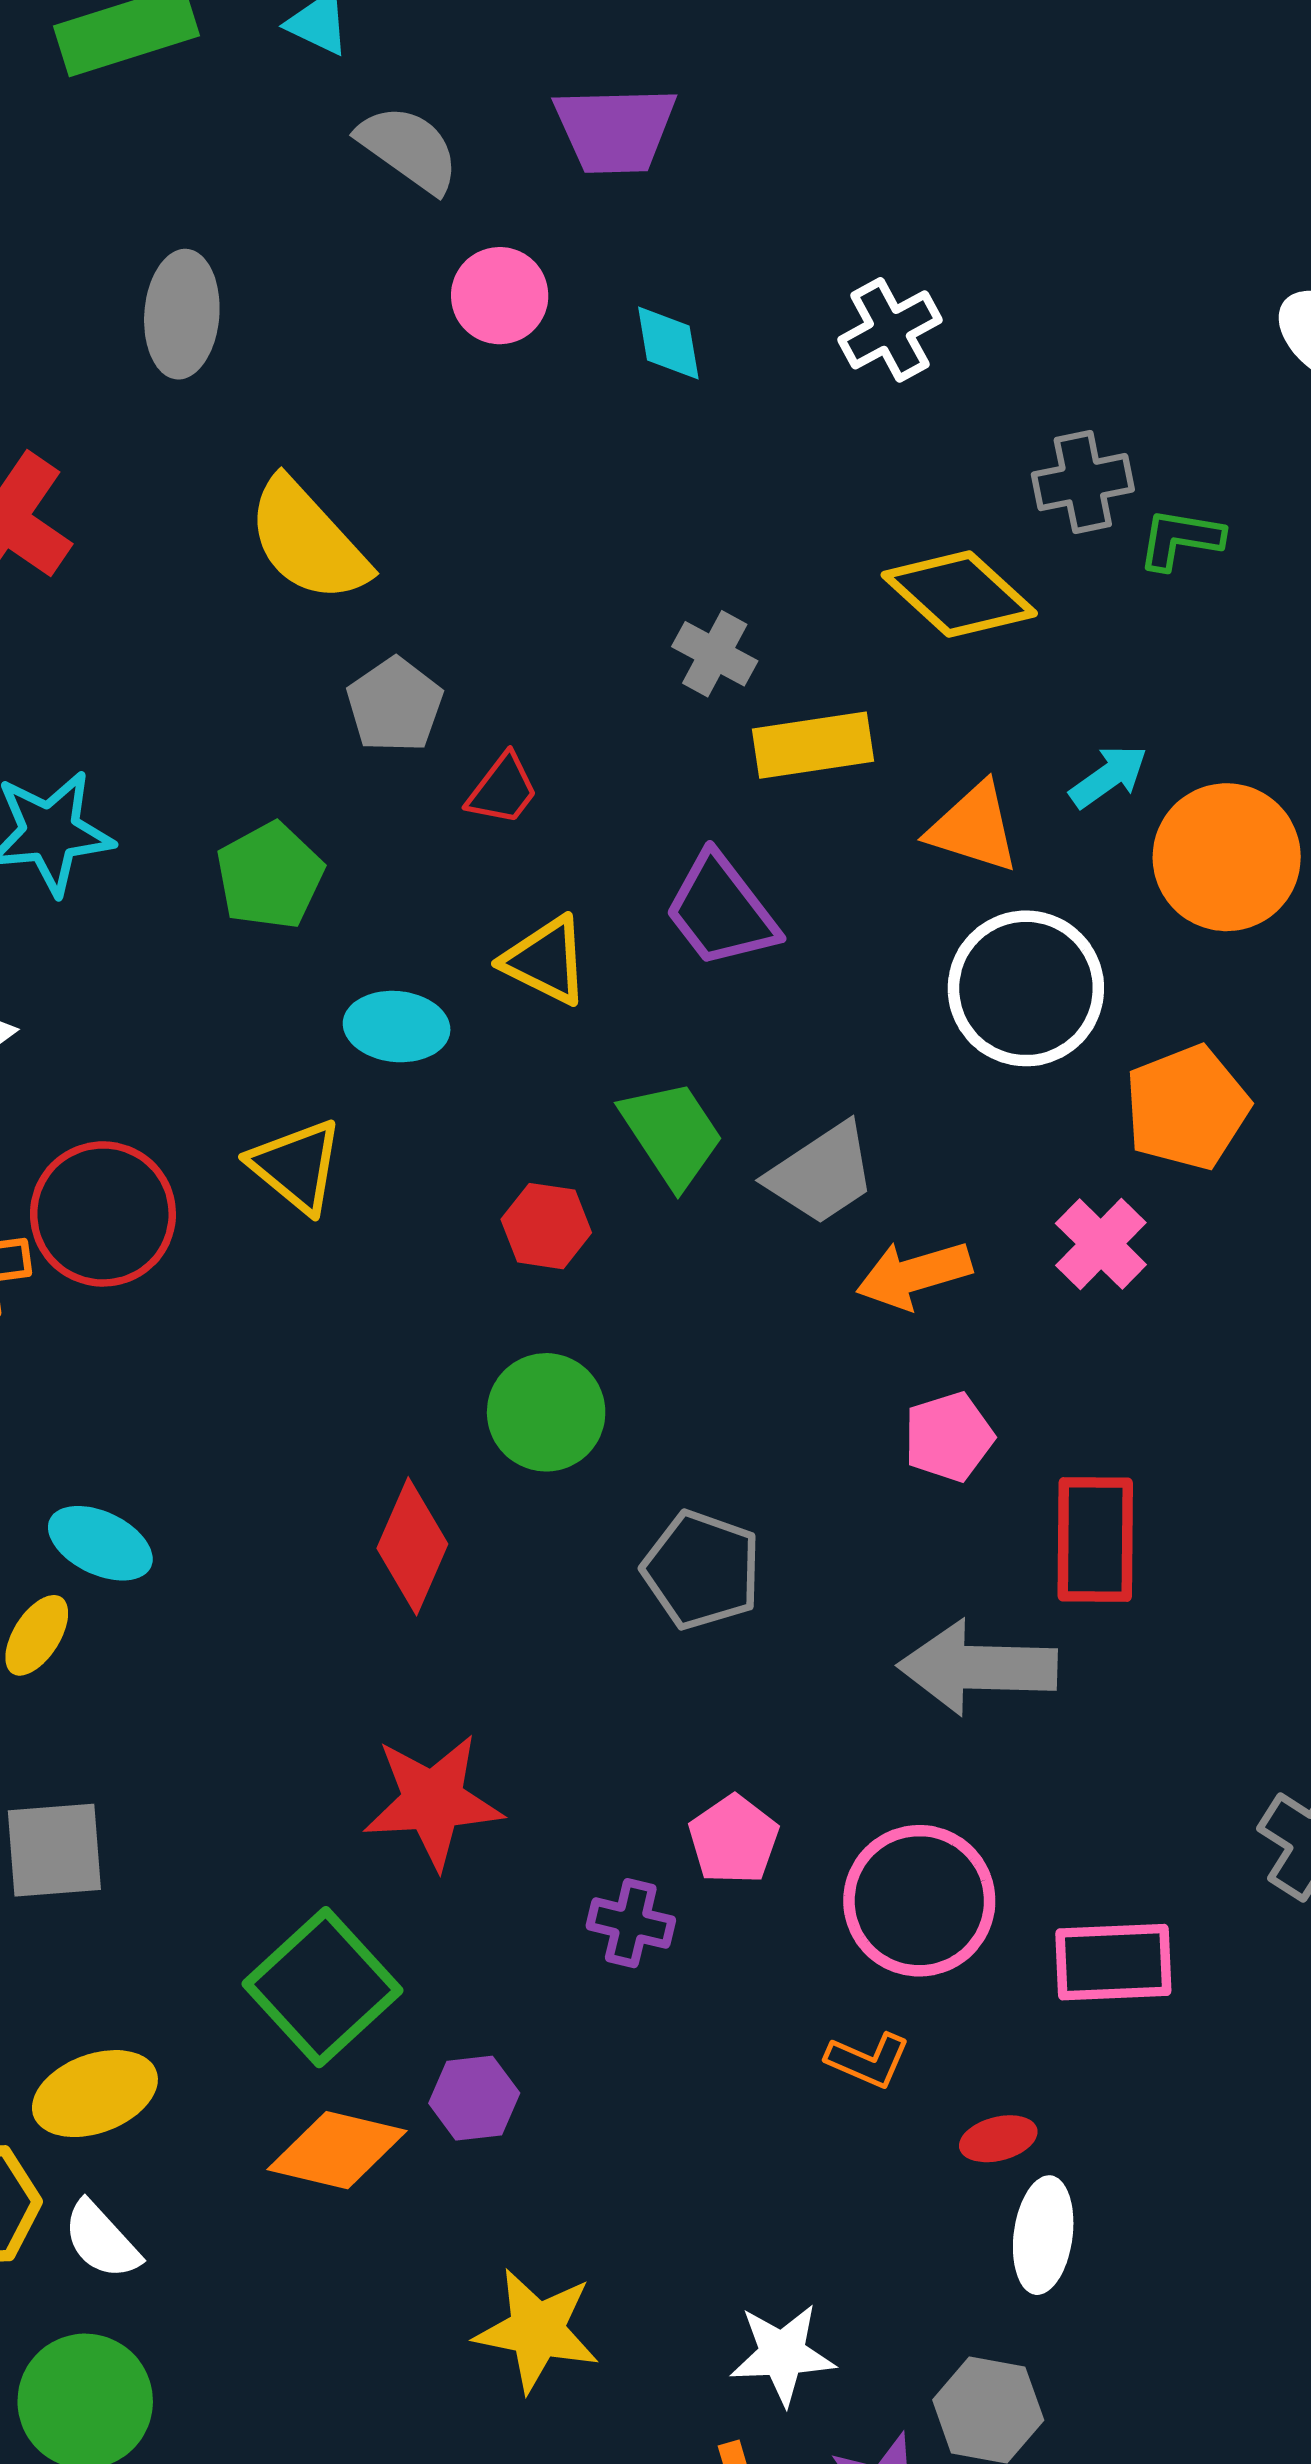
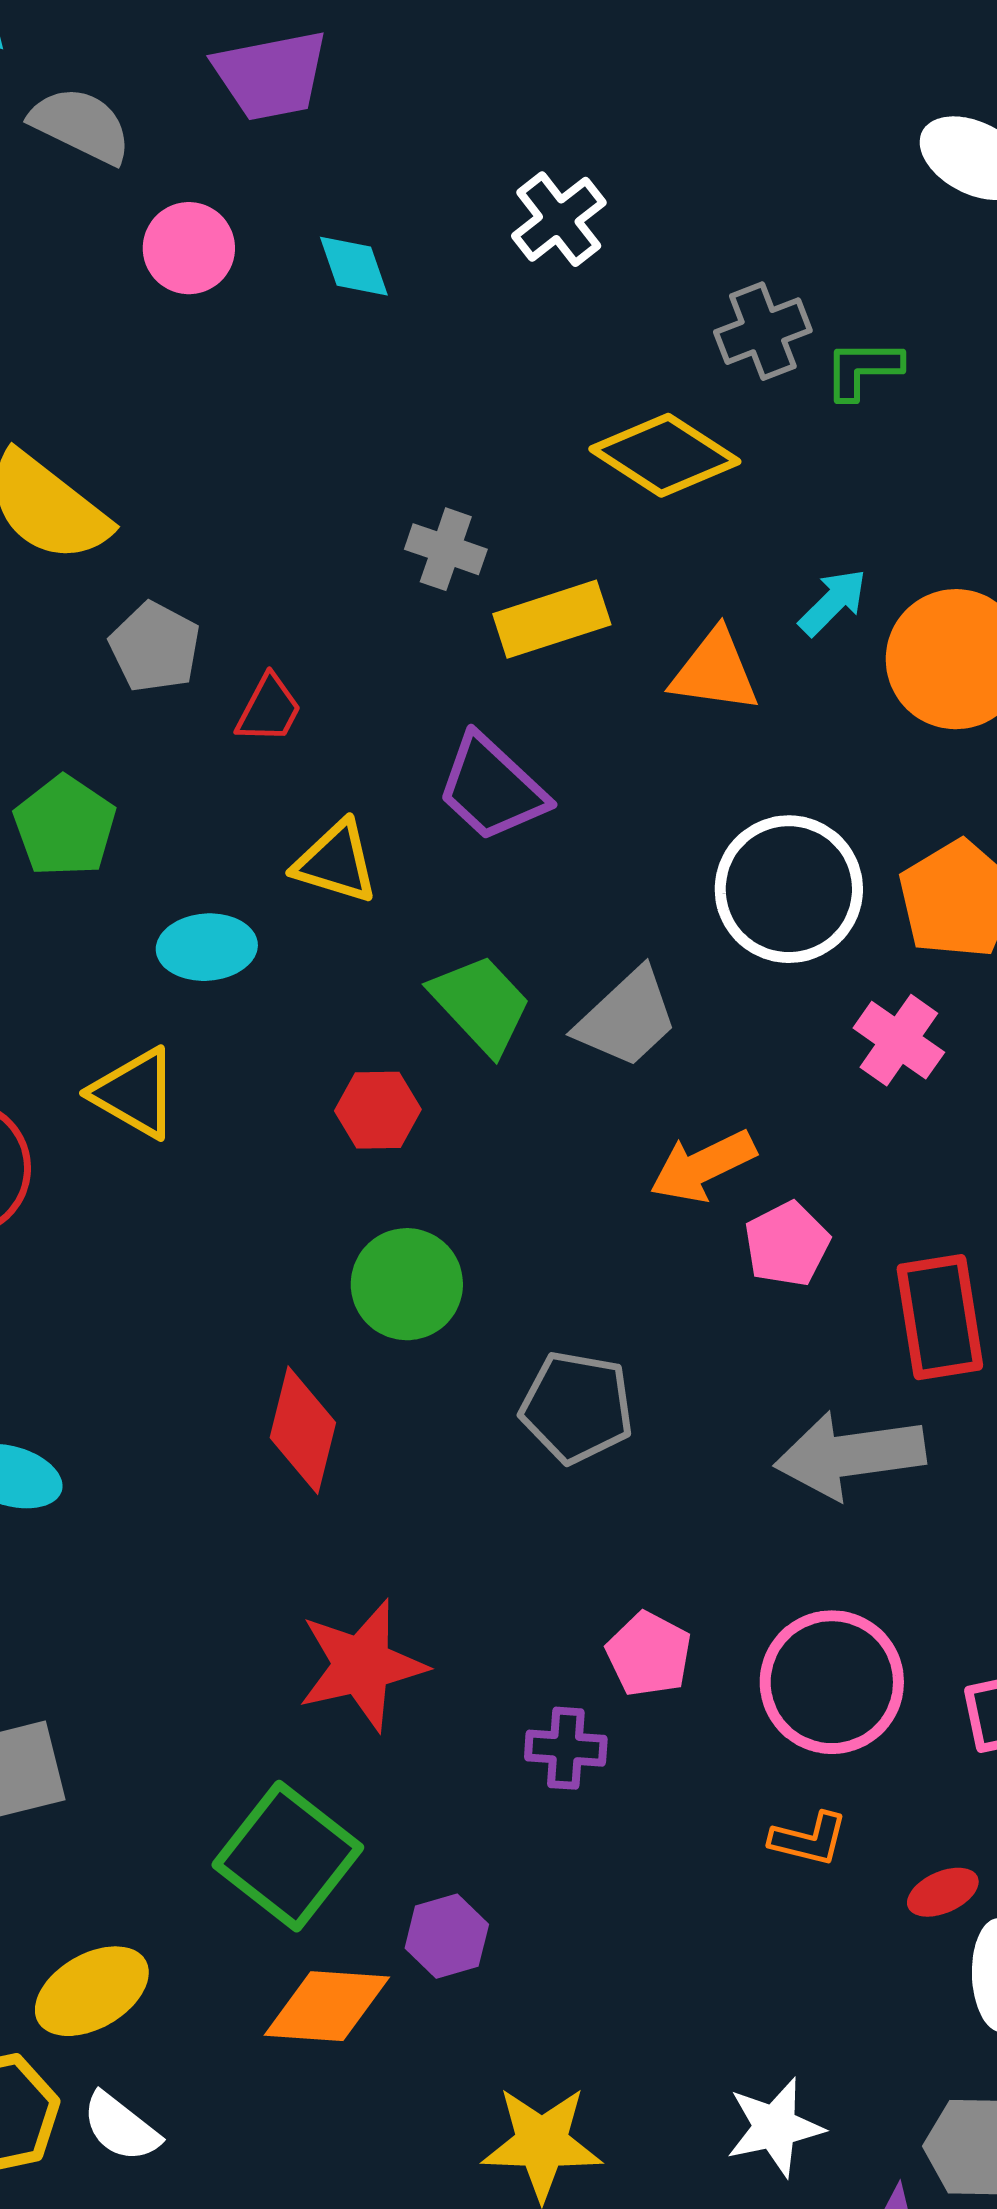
white circle: (1026, 988) -> (789, 889), moved
orange arrow: (914, 1275) -> (703, 1166), moved

